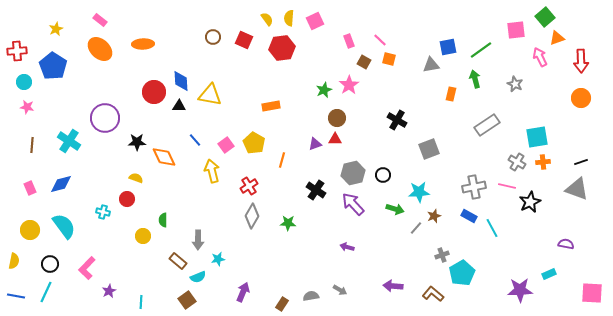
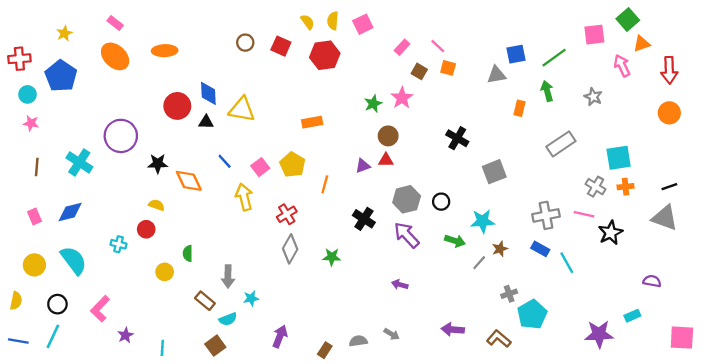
pink rectangle: (349, 41) -> (402, 47), turned 64

